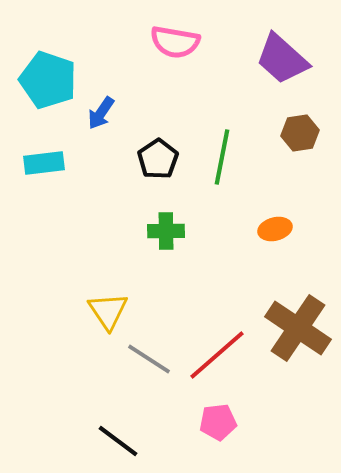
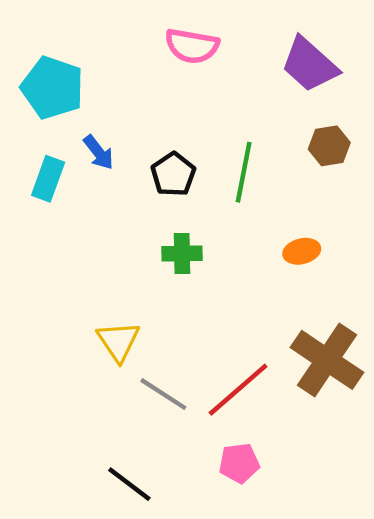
blue arrow: (101, 113) -> (99, 152), moved, turned -72
cyan rectangle: (44, 163) -> (48, 179), turned -63

